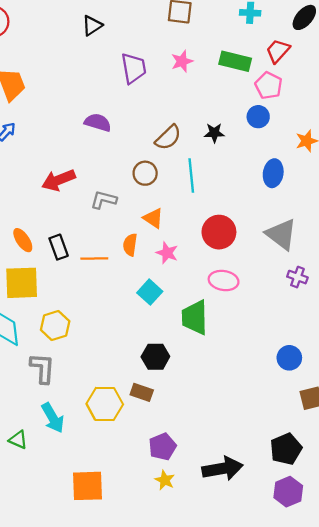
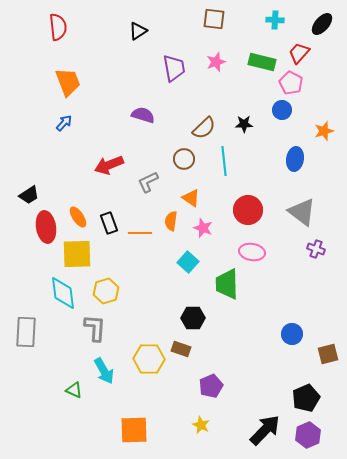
gray L-shape: (104, 200) -> (148, 182), turned -40
blue circle: (289, 358) -> (292, 334), moved
purple pentagon: (162, 447) -> (211, 386), moved
black arrow: (222, 469) -> (265, 430), moved, turned -36

